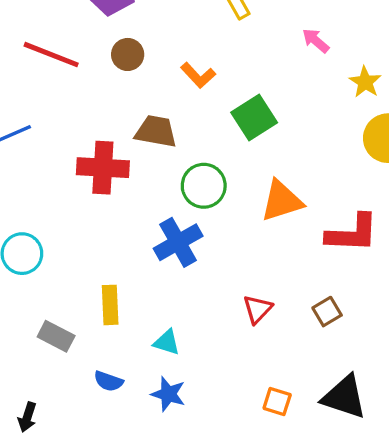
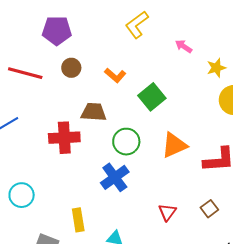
yellow star: (365, 82) -> (216, 68), turned 30

